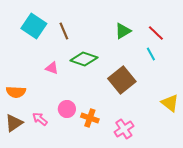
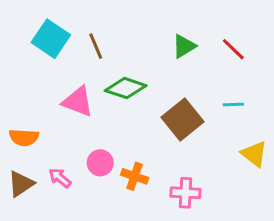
cyan line: (151, 54) -> (233, 105), moved, turned -64
pink triangle: (52, 68) -> (78, 102), size x1.6
pink cross: (124, 129) -> (185, 193), turned 36

